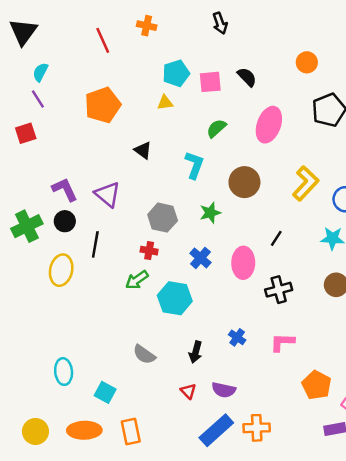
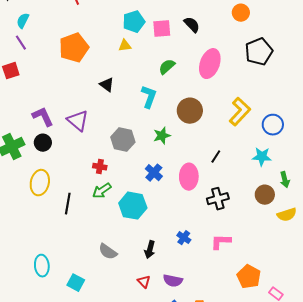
black line: (95, 244) -> (68, 204), moved
red cross: (149, 251) -> (100, 167), moved

